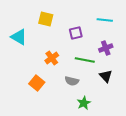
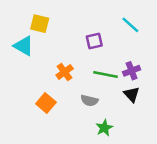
yellow square: (46, 19) -> (40, 24), moved
cyan line: (105, 20) -> (130, 25), turned 35
purple cross: (106, 48) -> (132, 71), moved

